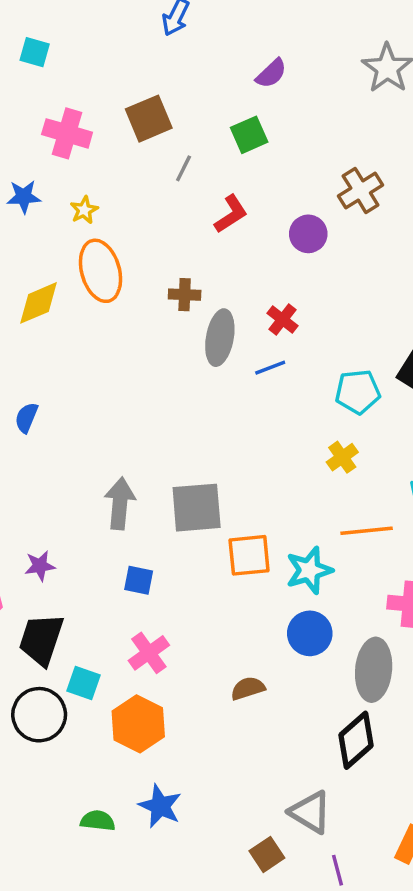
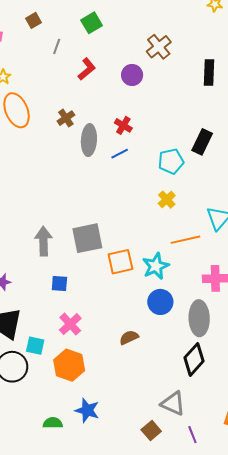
brown square: (149, 119) -> (33, 20), size x0.6
brown cross: (185, 295) -> (66, 118), turned -30

